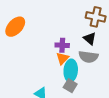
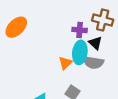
purple cross: (62, 45) -> (80, 30), moved
cyan ellipse: (71, 71) -> (80, 52), moved

